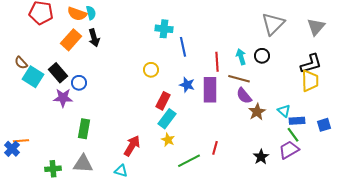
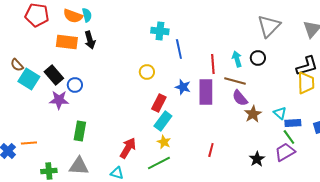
orange rectangle: (71, 40) -> (67, 42), turned 55
orange line: (21, 141) -> (29, 143), moved
green line: (189, 161) -> (159, 163), moved

